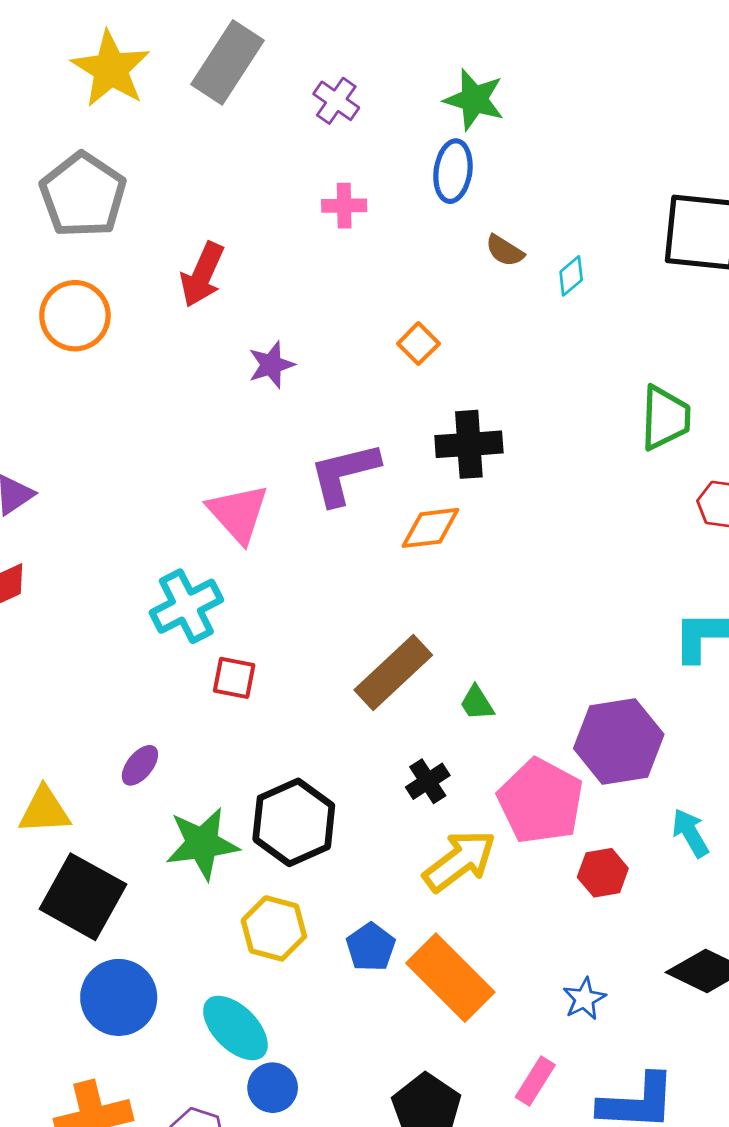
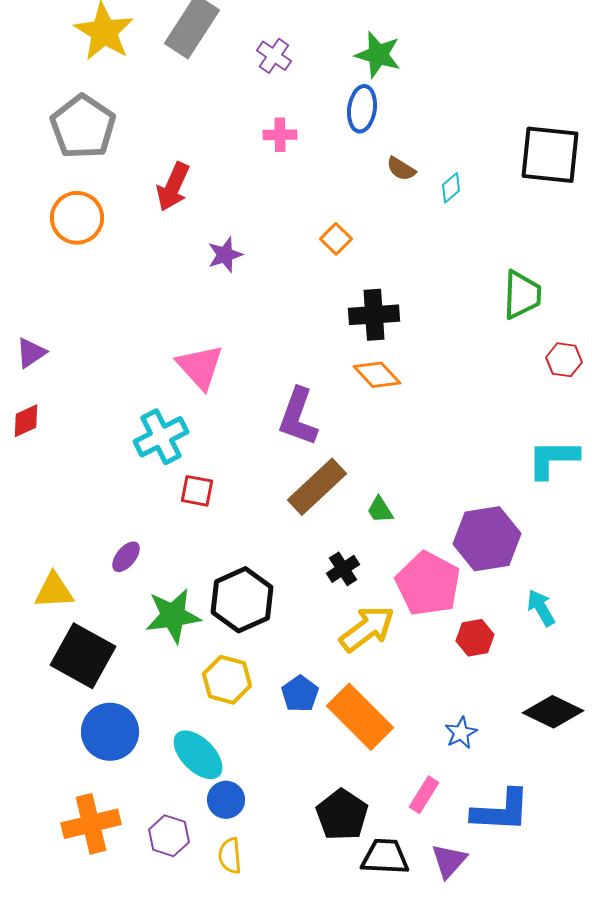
purple L-shape: (344, 474) -> (298, 417), moved, turned -56
orange diamond: (430, 528) -> (377, 375), moved, turned 54

